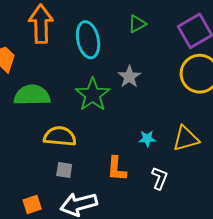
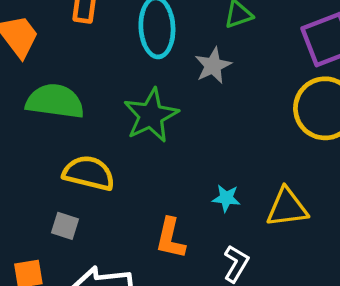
gray star: (129, 77) -> (213, 66), moved
gray square: (64, 170) -> (65, 226), moved

